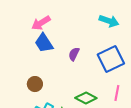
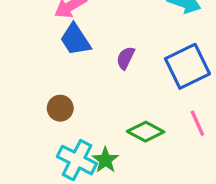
pink line: (117, 93) -> (197, 123), turned -35

